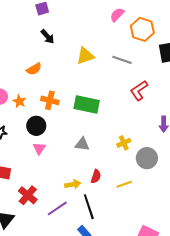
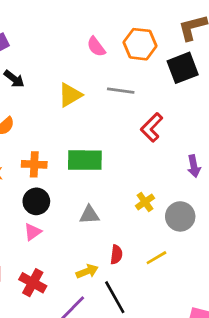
pink semicircle: (117, 15) -> (96, 47), moved, turned -70
black circle: (36, 126) -> (36, 201), moved
pink triangle: (39, 148) -> (33, 232), turned 32
red cross: (28, 195) -> (33, 283), moved

